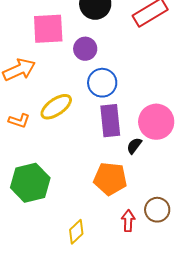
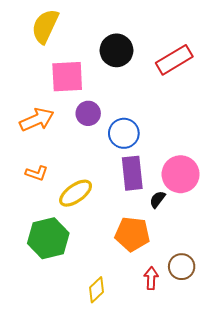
purple circle: (85, 49) -> (88, 113), moved
yellow ellipse: (56, 107) -> (76, 193), moved

